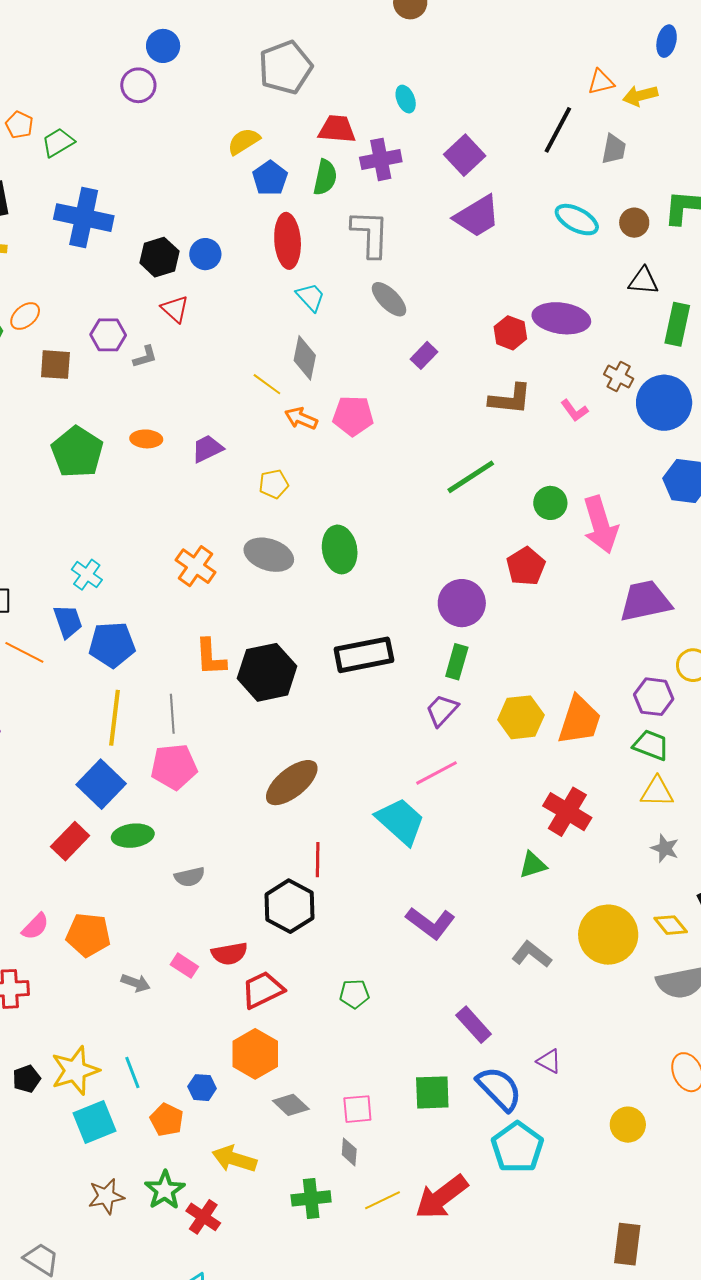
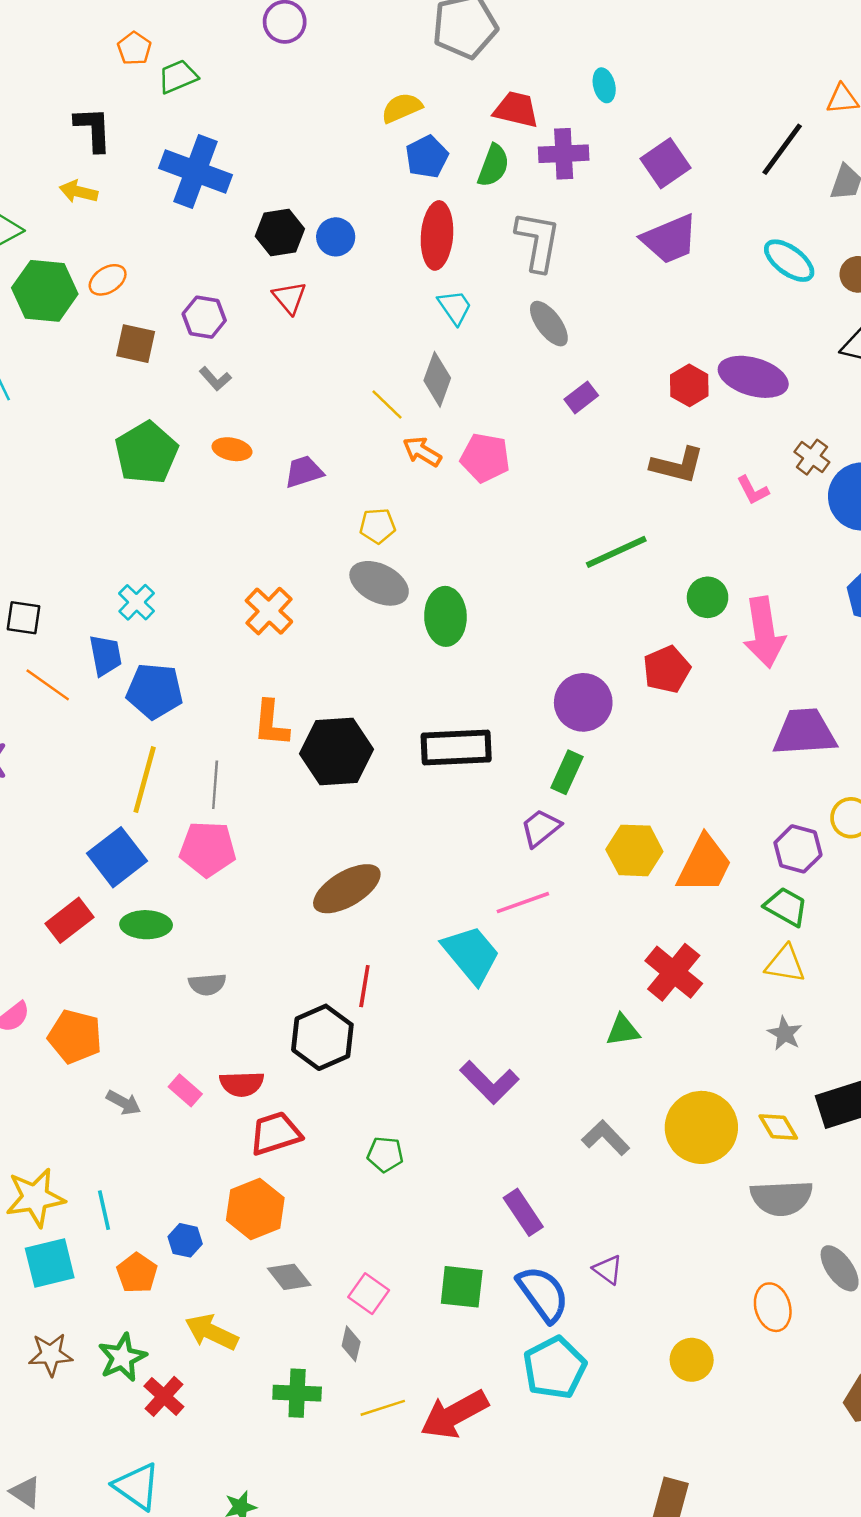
gray L-shape: (145, 357) -> (215, 379), moved, turned 56
gray ellipse: (269, 555) -> (379, 583), moved
pink square: (357, 1109) -> (369, 1294), turned 32

